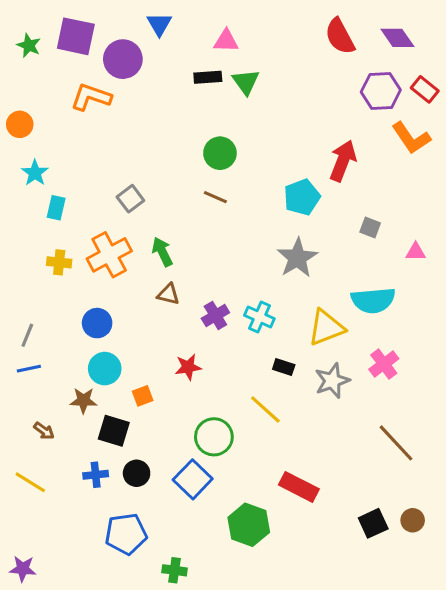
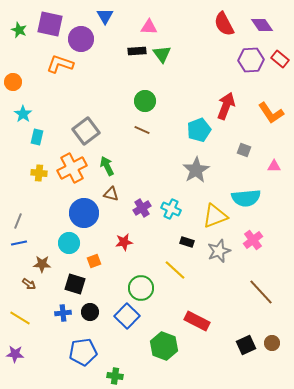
orange L-shape: (411, 138) -> (271, 113), moved
gray square: (130, 199) -> (86, 131), size x1.5
blue circle: (97, 323) -> (84, 213), moved, size x1.5
brown star: (83, 400) -> (42, 264), moved
purple star: (23, 569) -> (15, 354), moved

